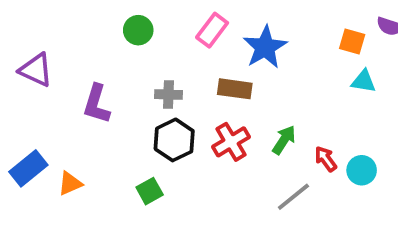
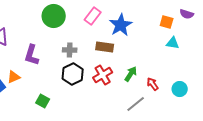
green circle: (138, 30) -> (54, 16), size x1.5
cyan circle: (362, 170) -> (180, 89), moved
orange triangle: (70, 183) -> (14, 77), moved
green square: (150, 191) -> (43, 101), moved, turned -32

